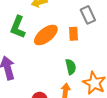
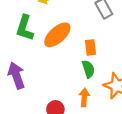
orange rectangle: (73, 34) -> (91, 47), moved

